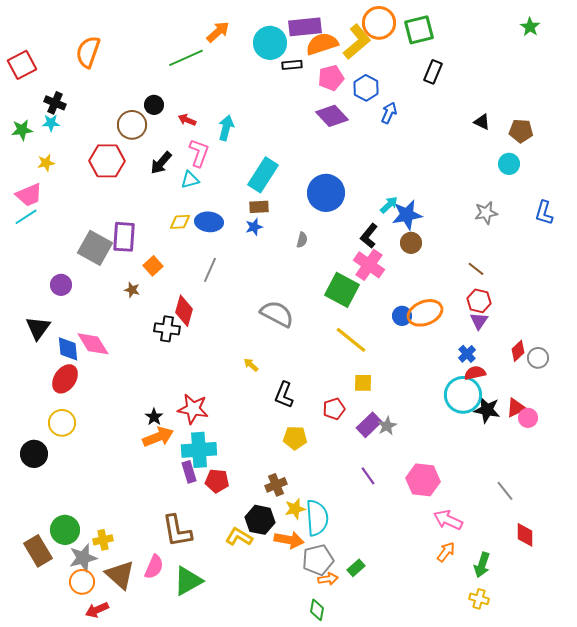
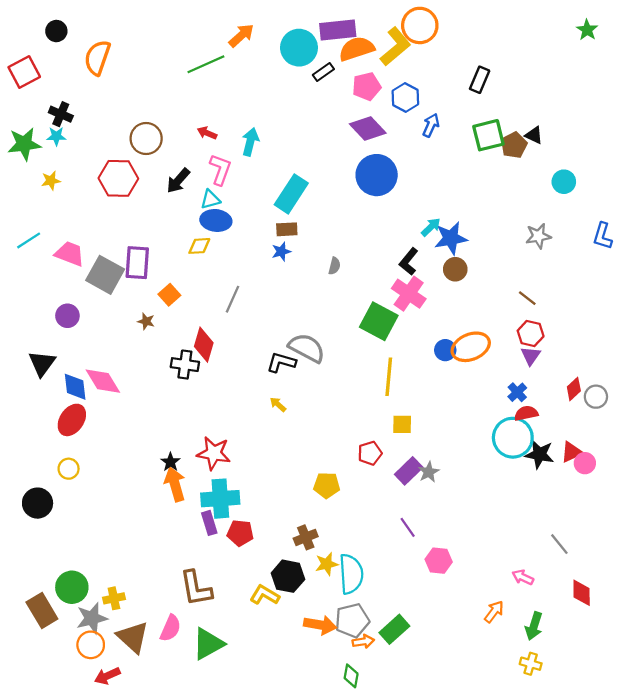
green square: (419, 30) -> (488, 135), moved
black rectangle: (292, 65) -> (323, 72), turned -30
black circle: (154, 105) -> (56, 31), moved
green star: (22, 130) -> (24, 144), size x1.4
brown pentagon: (521, 131) -> (514, 145), moved, turned -30
blue circle: (326, 193) -> (377, 175), moved
pink trapezoid: (29, 195) -> (70, 254), moved, turned -136
blue ellipse: (209, 222) -> (216, 220), moved
yellow line: (351, 340) -> (389, 377), turned 56
black L-shape: (284, 395) -> (281, 362), moved, turned 84
yellow circle: (62, 423) -> (69, 469), size x0.7
orange arrow: (158, 437) -> (175, 484), turned -84
pink hexagon: (423, 480) -> (439, 561), moved, size x0.7
pink arrow: (448, 520) -> (523, 577), moved, size x0.7
orange arrow: (289, 540) -> (320, 625), moved
green rectangle: (356, 568) -> (394, 629), size x1.5

